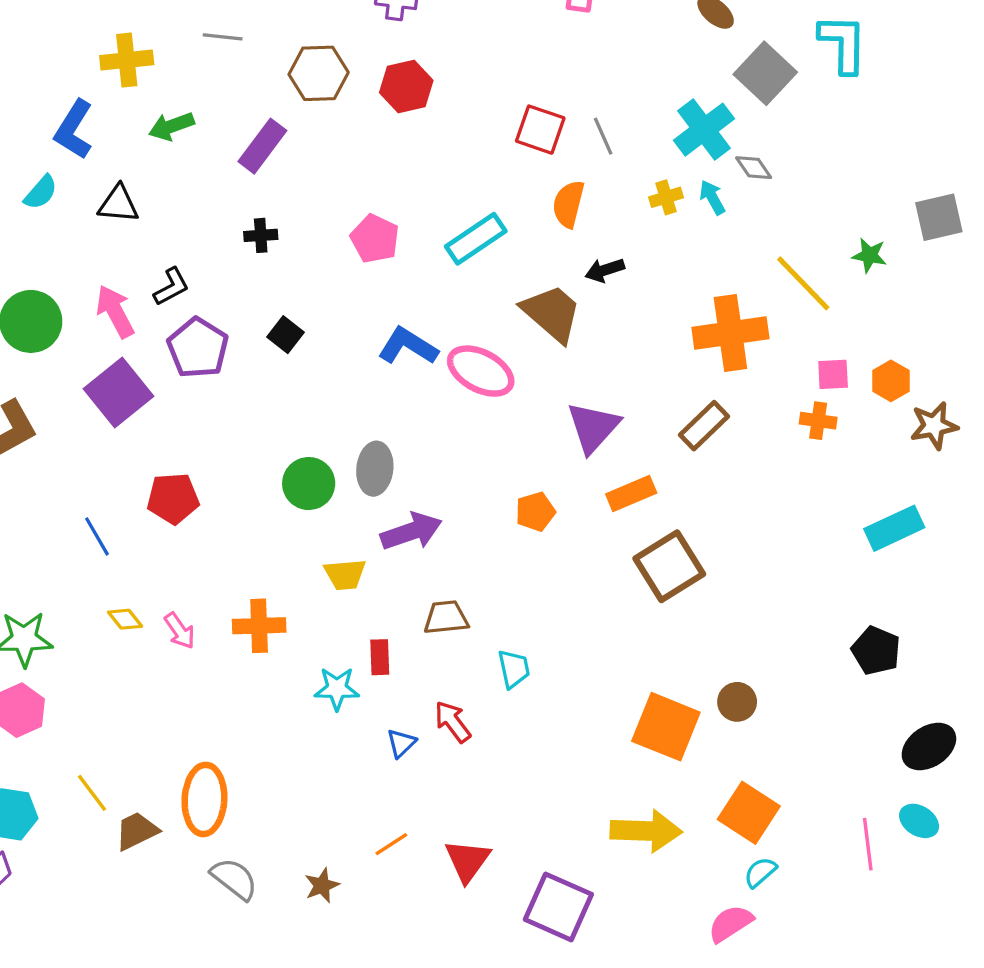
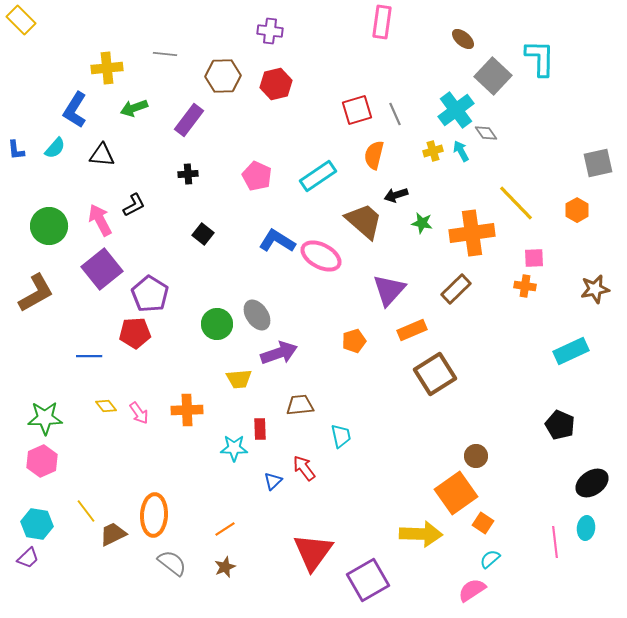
red square: (540, 130) -> (357, 110), turned -36
green star: (869, 255) -> (422, 223), moved
purple pentagon: (198, 348) -> (150, 294), moved
orange hexagon: (891, 381) -> (577, 210), moved
gray ellipse: (375, 469) -> (257, 315), turned -40
blue line: (97, 536) -> (89, 356), turned -60
orange square: (666, 727) -> (456, 493), moved, turned 33
orange square: (749, 813) -> (483, 523), size x0.6
cyan ellipse: (919, 821) -> (586, 528), turned 65
orange line: (391, 844) -> (225, 529), moved
red triangle: (467, 861) -> (313, 552), size x1.4
purple square: (558, 907) -> (368, 580), turned 36

